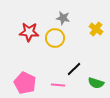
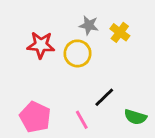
yellow cross: (96, 29) -> (120, 32), moved
pink line: (58, 85) -> (82, 120), turned 56

